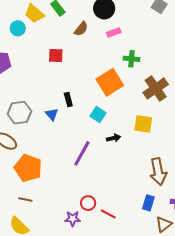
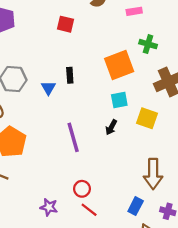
cyan square: (98, 115) -> (119, 100), moved, turned 35
black arrow: (114, 138) -> (111, 127), turned 120
purple line: (82, 153) -> (73, 137), turned -56
red circle: (88, 203) -> (82, 189), moved

